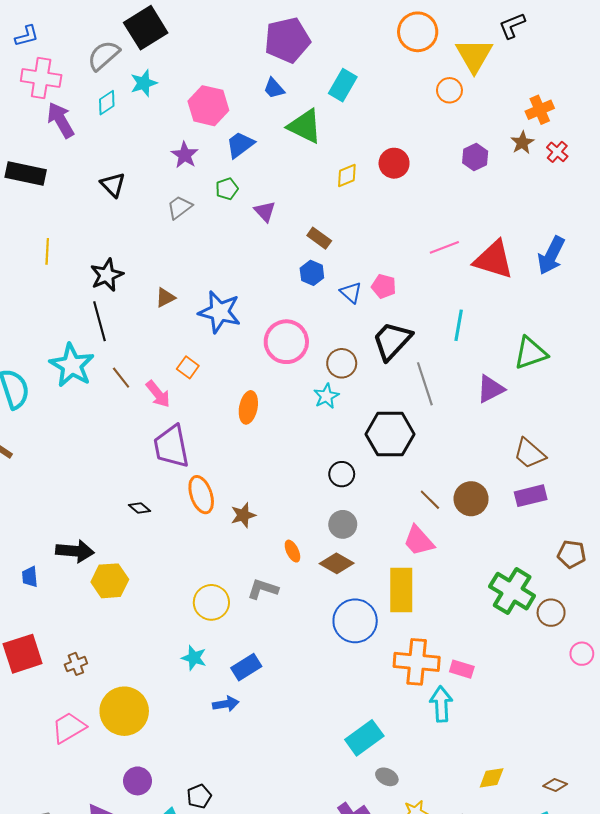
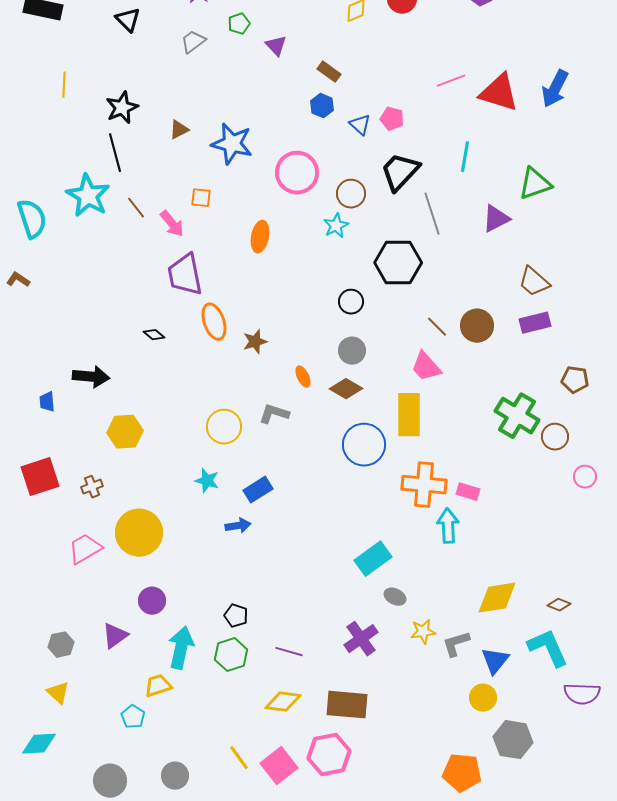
orange square: (188, 367) -> (201, 198), turned -30
yellow hexagon: (110, 581) -> (125, 432), moved
yellow diamond: (492, 778) -> (497, 598), size x1.6
black pentagon: (199, 796) -> (236, 616), moved, turned -30

